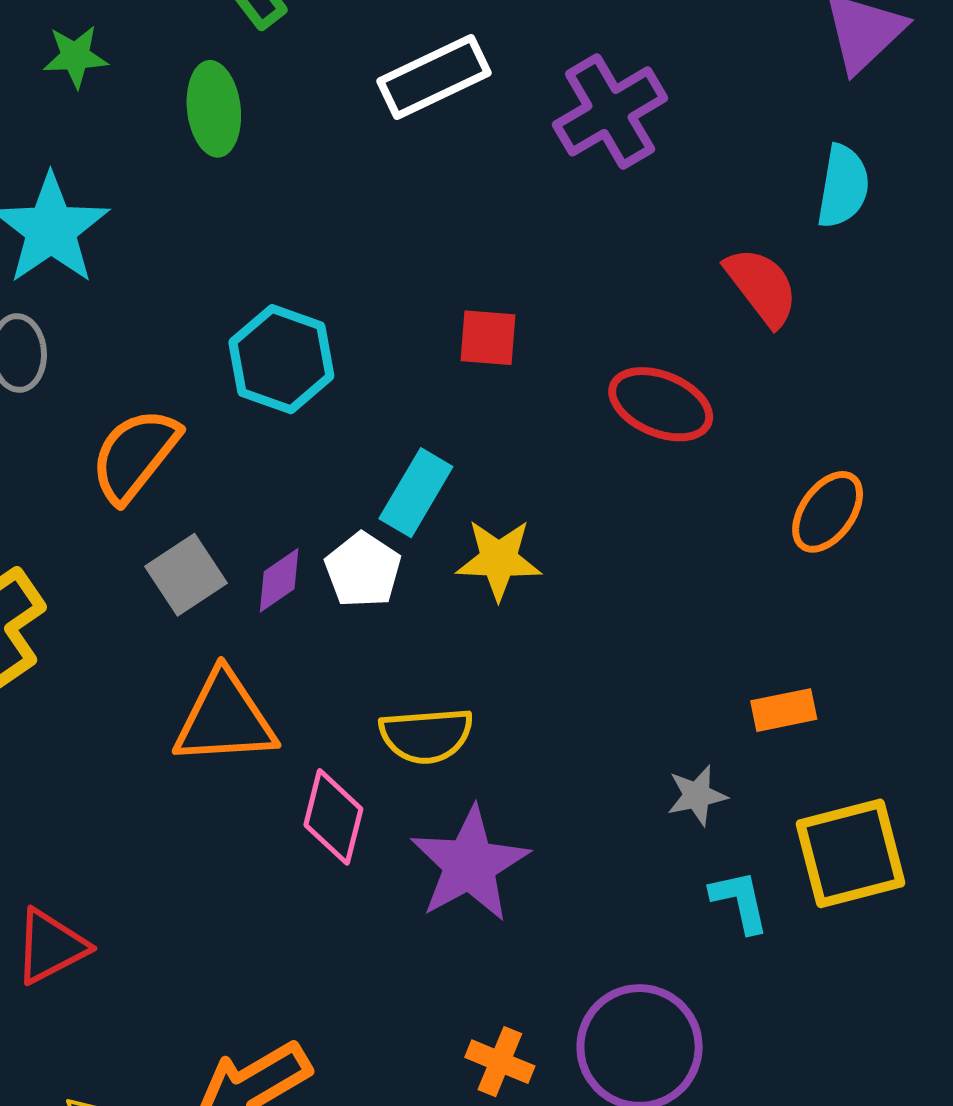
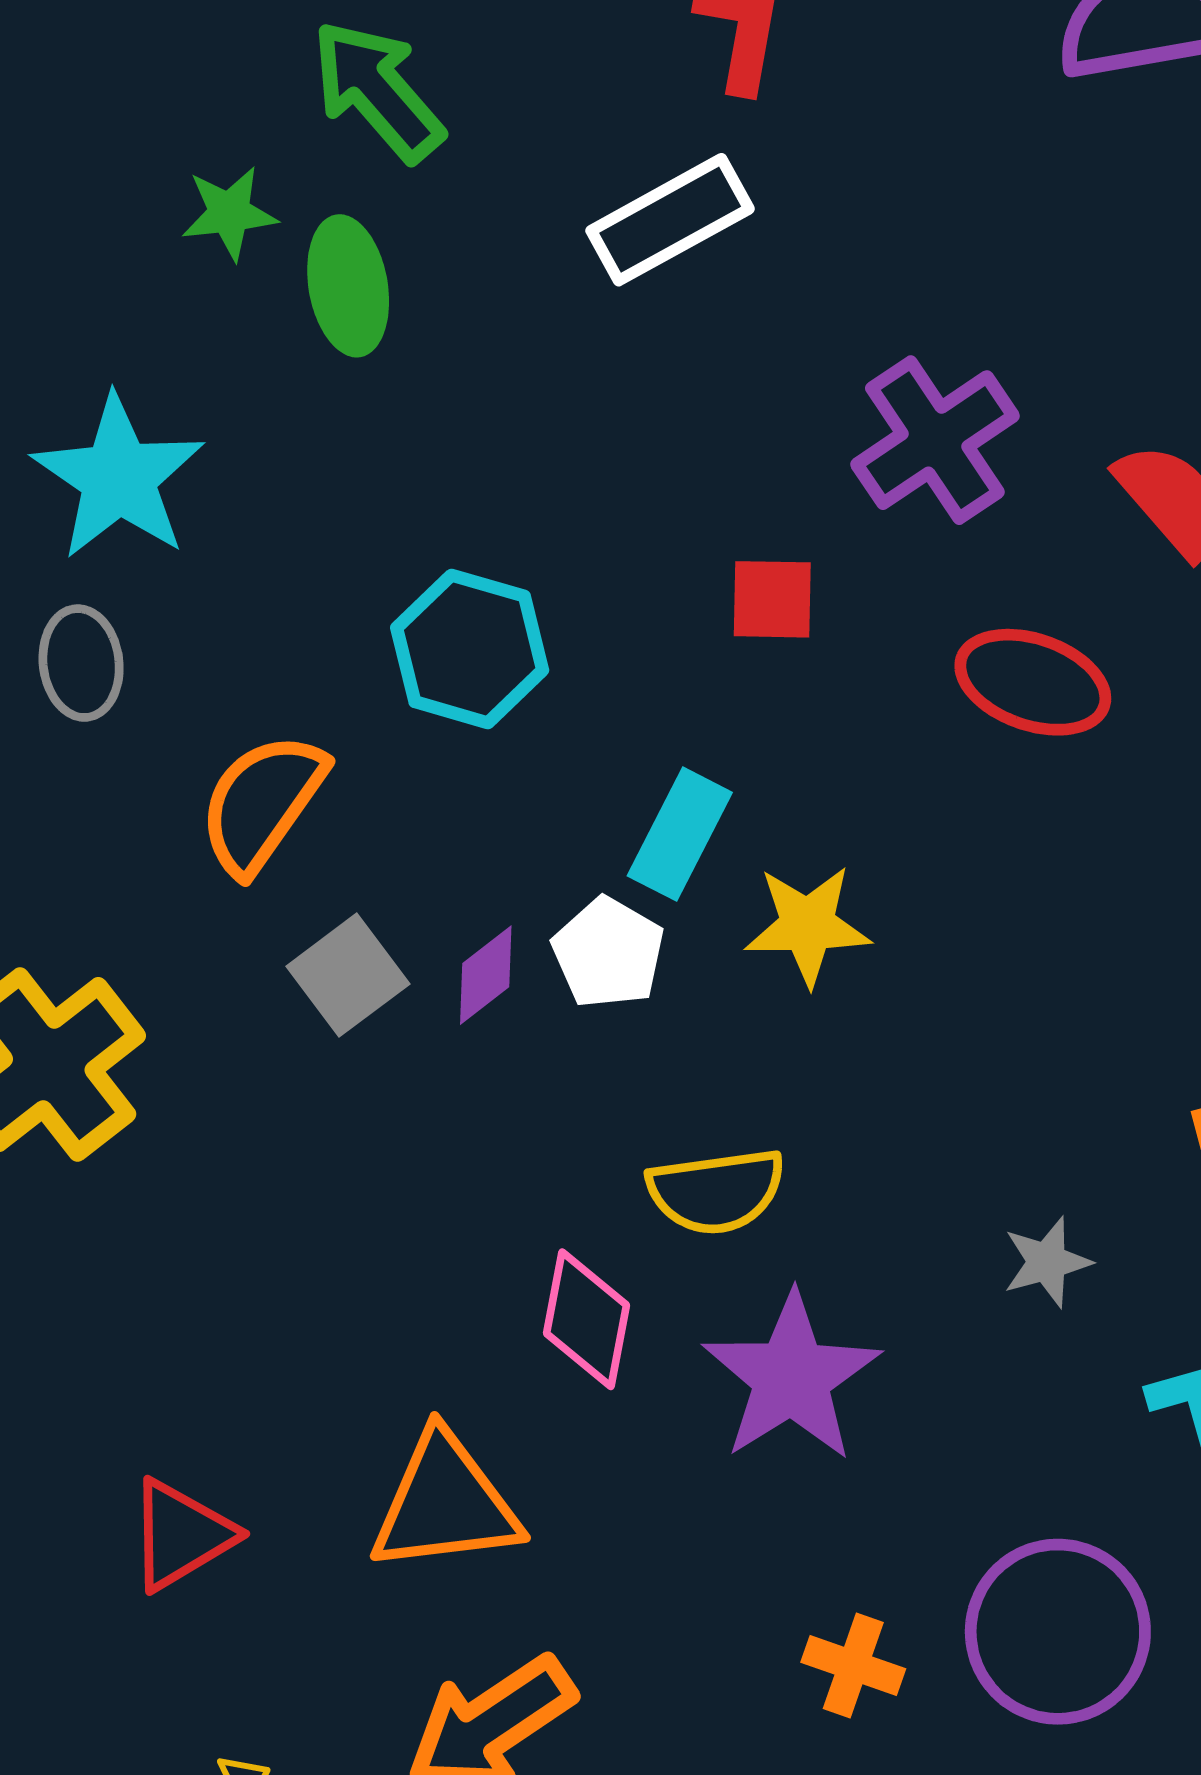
green star: (75, 56) -> (229, 213), moved
purple cross: (610, 111) -> (935, 440), moved
orange triangle: (225, 719) -> (445, 1503), moved
gray star: (697, 795) -> (1047, 1262), moved

